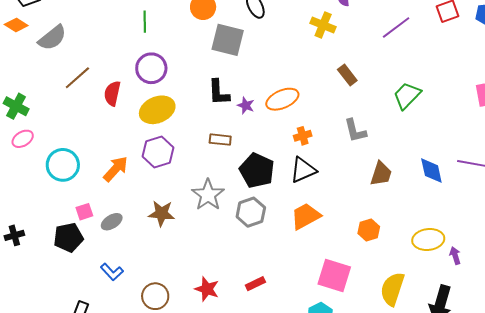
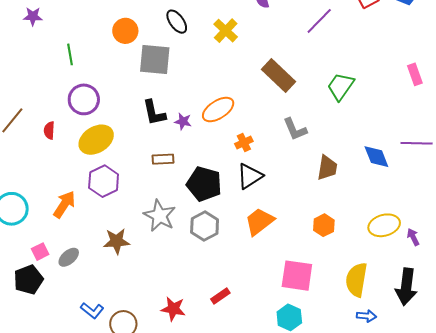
yellow cross: (323, 25) -> (226, 31), moved, turned 30
brown rectangle: (347, 75) -> (278, 75), size x1.6
red semicircle: (112, 93) -> (49, 130), size x0.7
blue L-shape: (112, 272) -> (92, 310), moved

